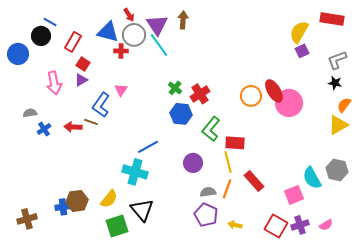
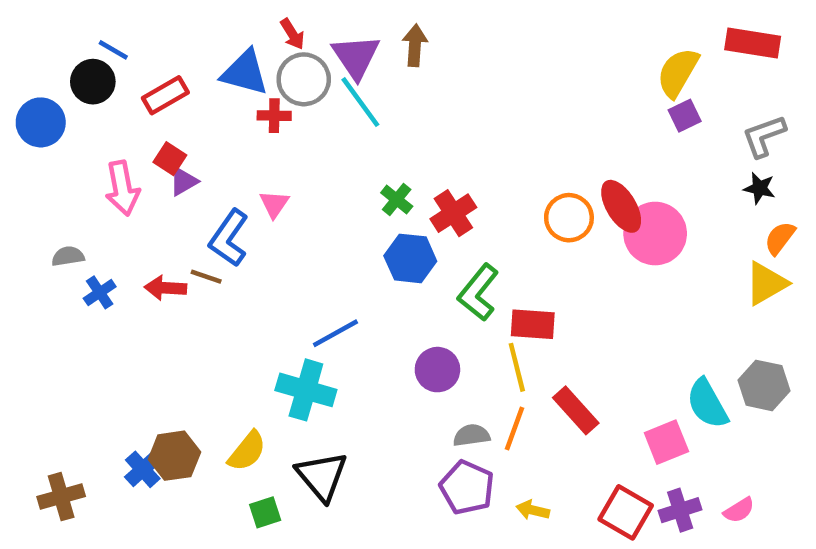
red rectangle: (73, 42) -> (165, 95), turned 30
red square: (83, 64) -> (170, 159), moved
blue cross: (63, 207) -> (143, 469), turned -35
green square: (117, 226) -> (265, 512), size x0.6

